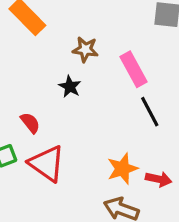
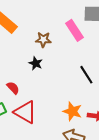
pink rectangle: (133, 69) -> (75, 30), moved
orange star: (122, 169) -> (72, 111), turned -30

